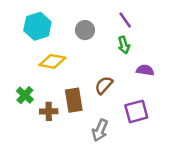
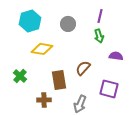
purple line: (125, 20) -> (100, 16), turned 48
brown cross: (49, 111) -> (44, 100), moved
purple square: (136, 111) -> (109, 89), turned 30

